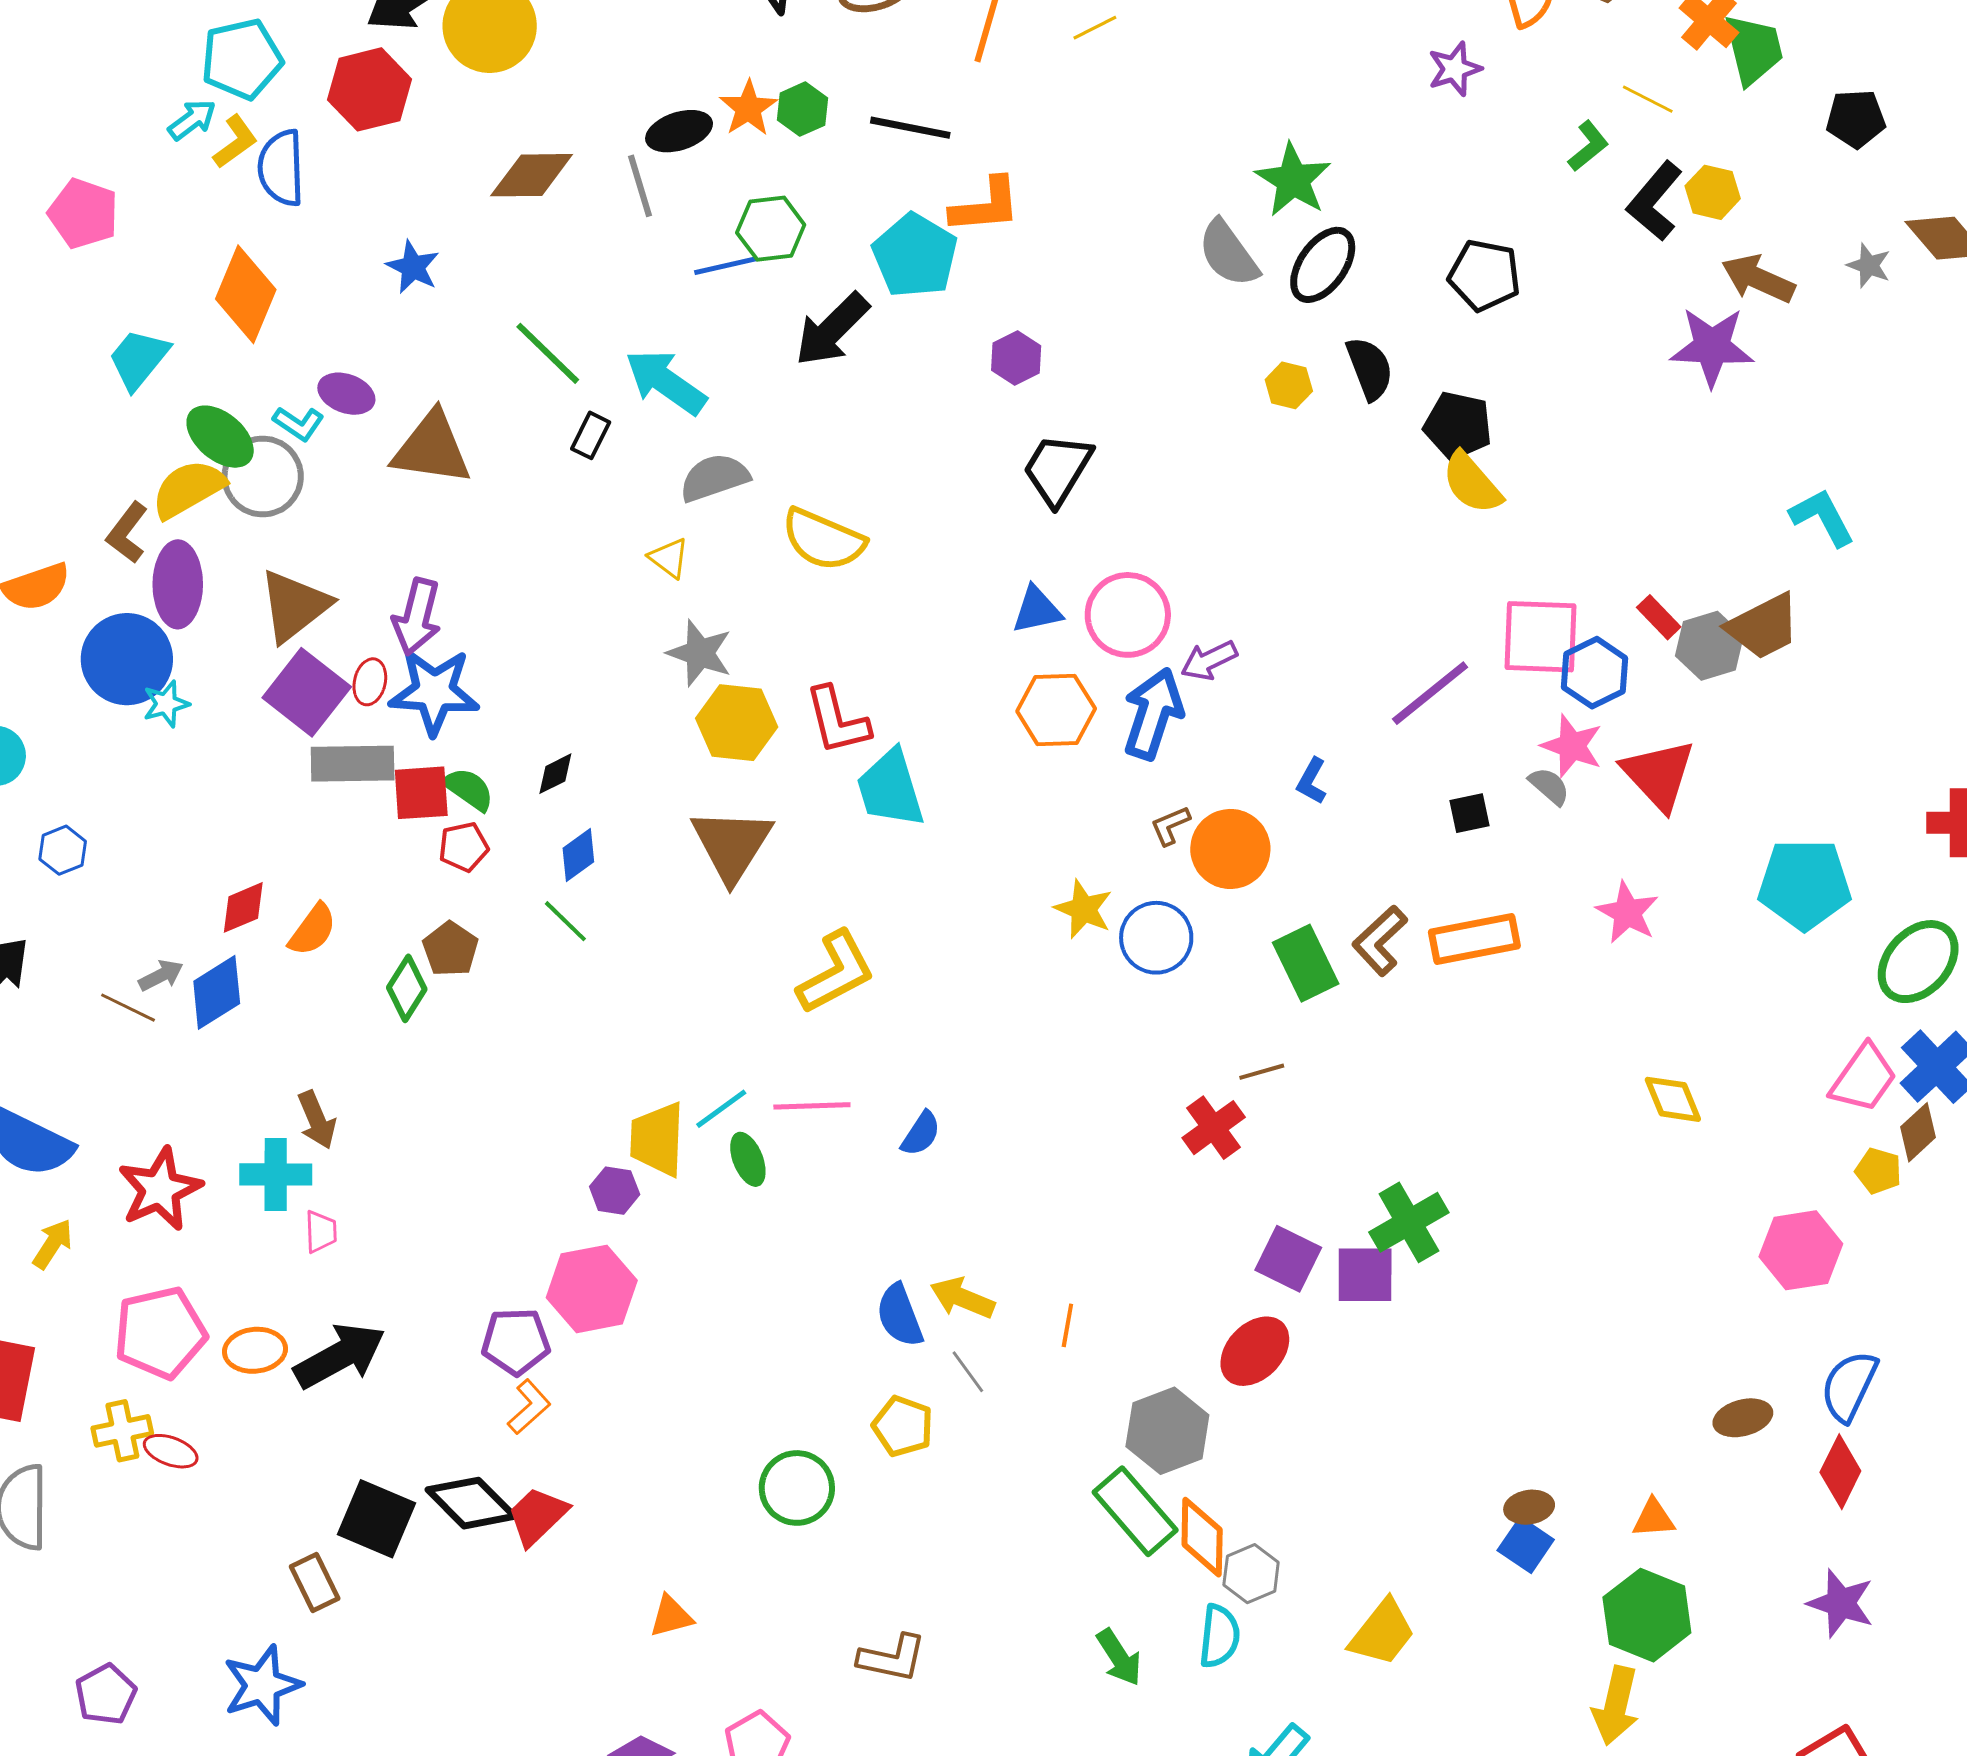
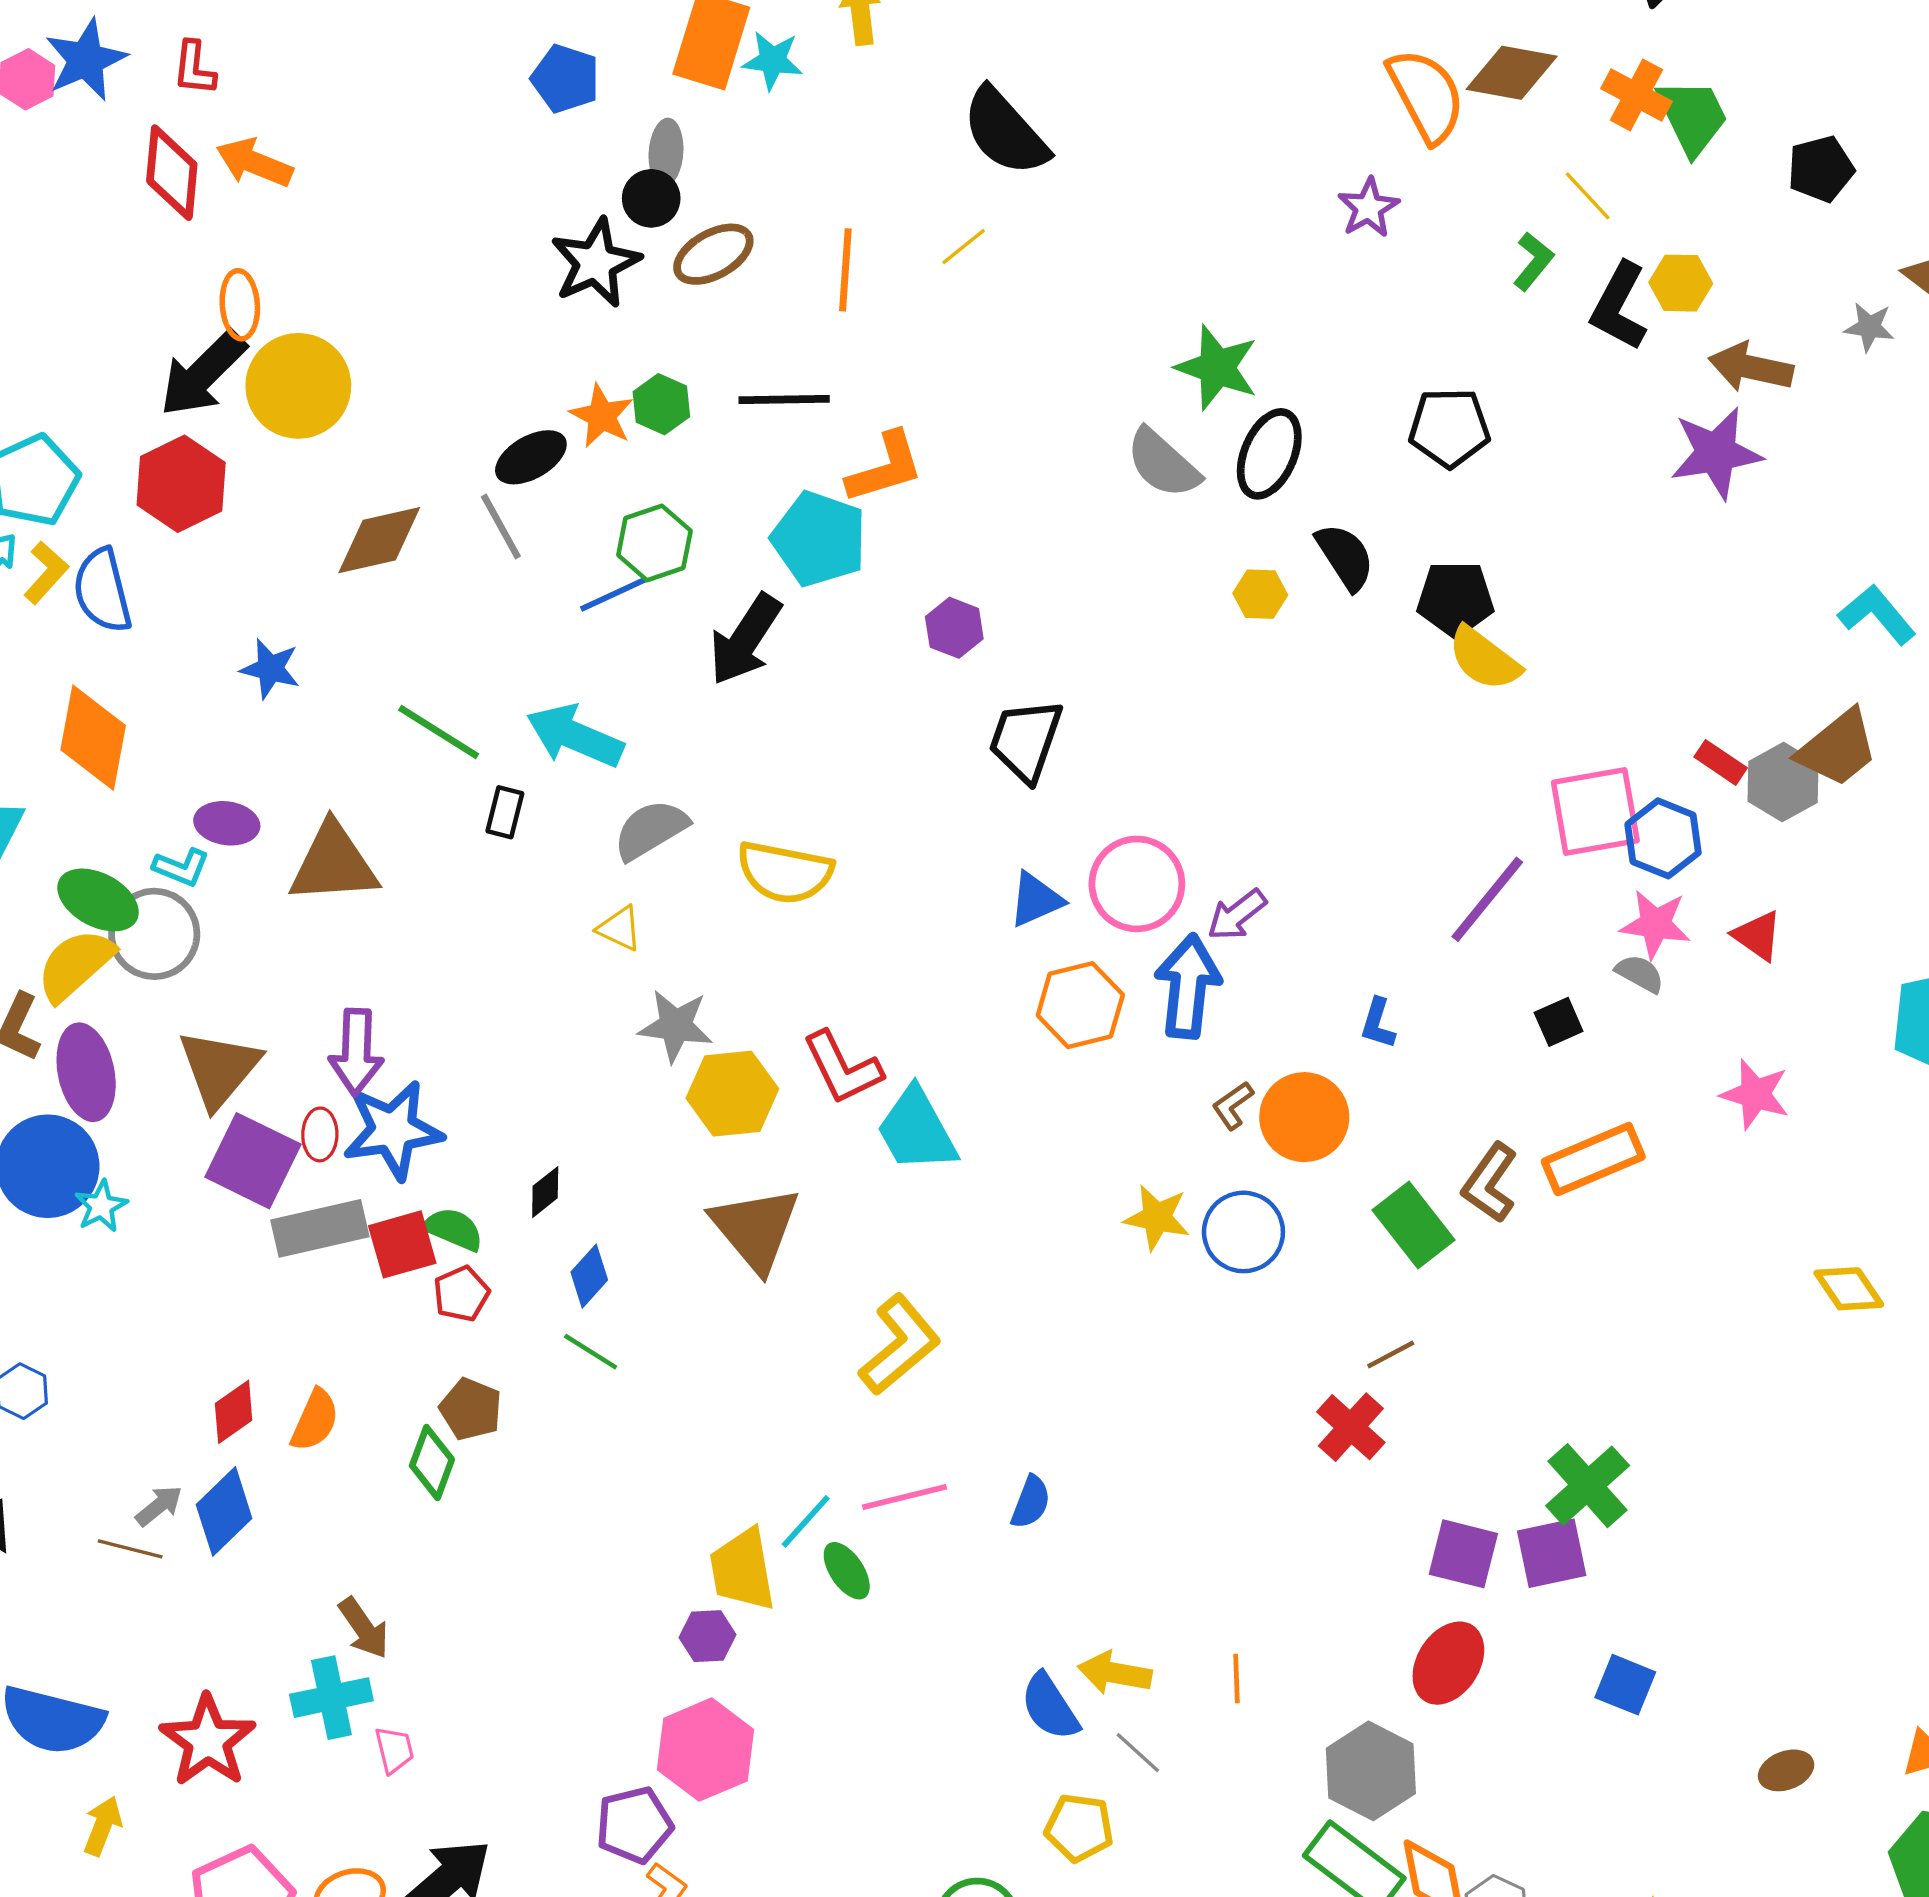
yellow line: (1648, 99) -> (1588, 196), turned 32
red triangle: (1659, 775) -> (1757, 936), size x0.6
blue square: (1526, 1545) -> (1625, 1685), moved

